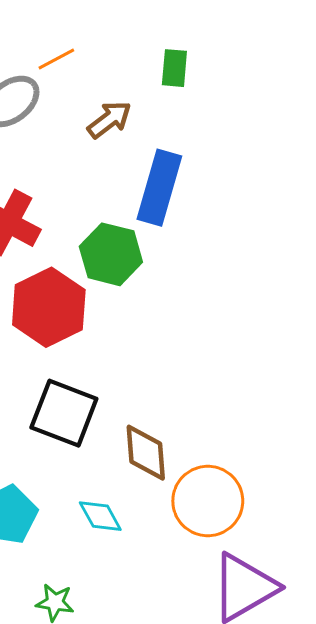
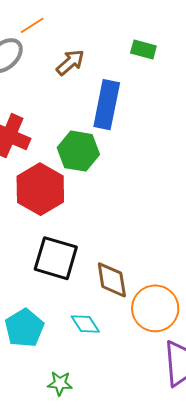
green rectangle: (174, 68) -> (143, 50), moved, turned -75

